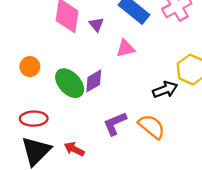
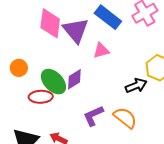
purple triangle: (96, 25) -> (76, 30), size x2.0
red ellipse: (34, 119) -> (41, 97), moved

